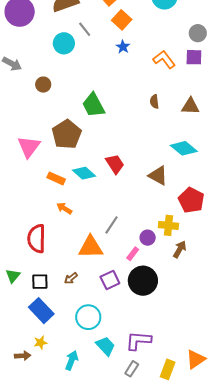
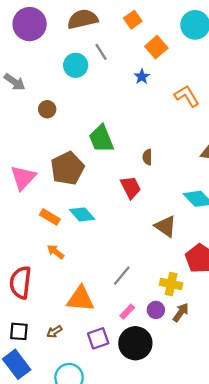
orange square: (122, 20) -> (156, 47), moved
brown semicircle: (154, 102) -> (147, 157), moved
red trapezoid: (115, 164) -> (131, 187), moved
gray line: (111, 225) -> (122, 276), moved
purple circle: (148, 238) -> (156, 310), moved

